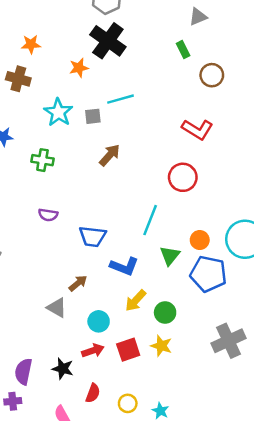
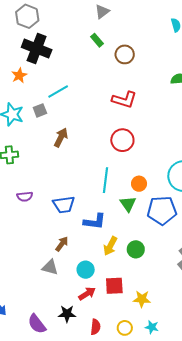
orange circle: (200, 240) -> (139, 184), moved
yellow star: (161, 346) -> (142, 299), moved
red square: (128, 350) -> (114, 286), turned 30
purple semicircle: (23, 372) -> (37, 324), turned -35

